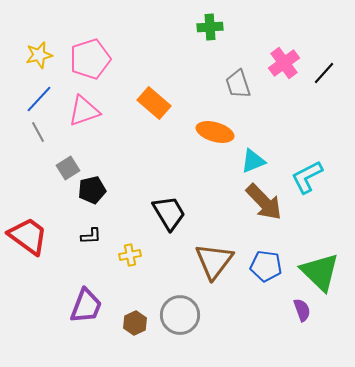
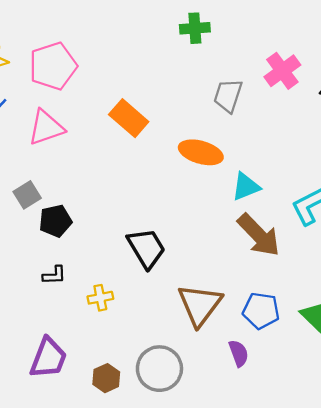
gray trapezoid: (238, 84) -> (228, 96), turned 36
purple semicircle: (302, 310) -> (239, 353), moved

